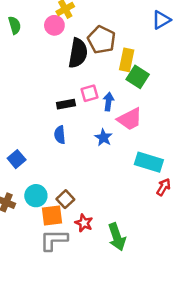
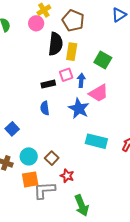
brown pentagon: (102, 40) -> (73, 21), moved
yellow rectangle: (127, 60) -> (72, 52), moved
blue star: (103, 137) -> (79, 109), size x1.5
cyan rectangle: (149, 162) -> (96, 141), moved
orange square: (52, 215) -> (30, 179), moved
green arrow: (117, 237) -> (82, 205), moved

